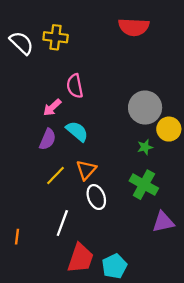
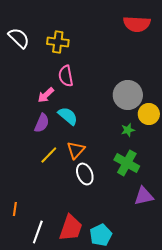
red semicircle: (134, 27) -> (137, 24), moved
yellow cross: (56, 37) -> (58, 42), moved
white line: (62, 223) -> (38, 232), moved

